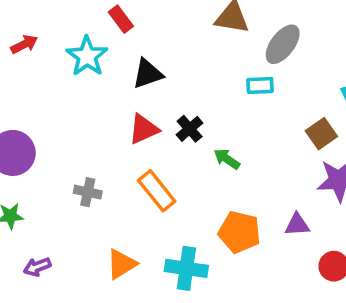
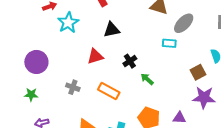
cyan star: (87, 56) -> (68, 23), moved
red triangle: (144, 129) -> (95, 56), moved
orange rectangle: (157, 191) -> (109, 91), turned -30

